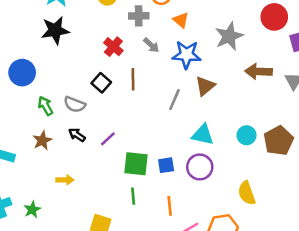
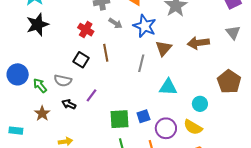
blue star: (186, 55) -> (145, 26), turned 30
brown arrow: (258, 71) -> (198, 43), moved
blue circle: (22, 73) -> (18, 74), moved
cyan circle: (247, 135) -> (200, 104), moved
purple line: (108, 139) -> (91, 95), moved
purple circle: (200, 167) -> (166, 128), moved
yellow semicircle: (247, 193) -> (193, 127), moved, turned -30

